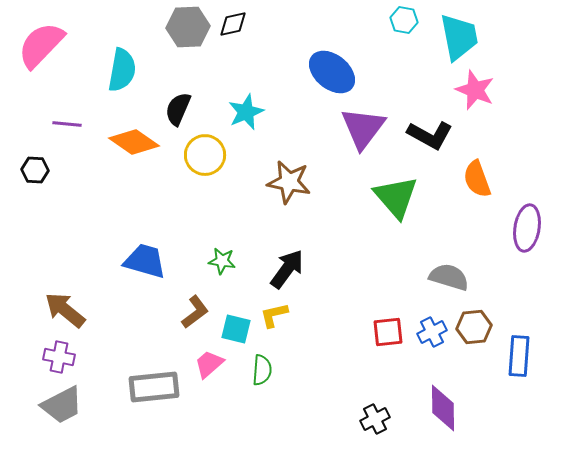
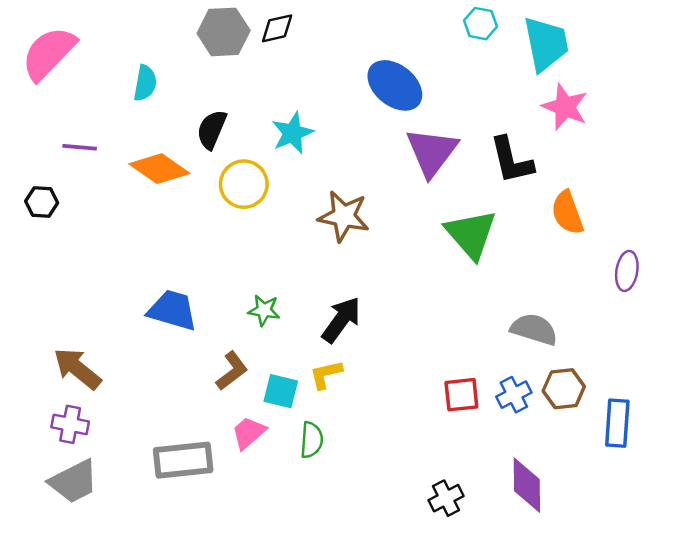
cyan semicircle: (122, 70) -> (145, 83), size x0.7
black L-shape: (430, 135) -> (511, 160), turned 48
purple ellipse: (527, 228) -> (627, 271), size x0.7

